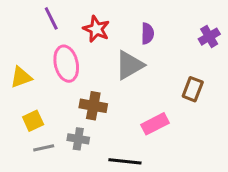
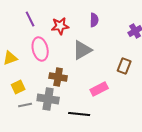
red star: (96, 29) -> (60, 26), turned -30
purple semicircle: (148, 34) -> (94, 20), moved
gray cross: (78, 139) -> (48, 99), size x1.5

